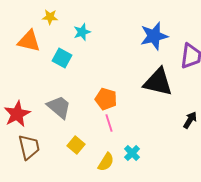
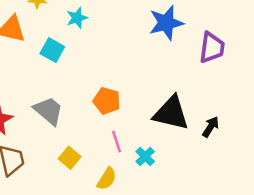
black triangle: (158, 82) -> (171, 113), moved
pink line: (109, 123) -> (117, 142), moved
cyan cross: (132, 153) -> (145, 156), moved

